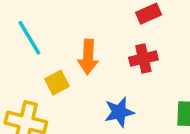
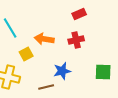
orange arrow: (88, 57) -> (44, 39), turned 96

